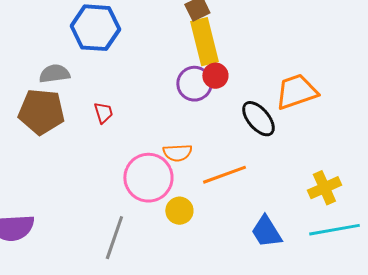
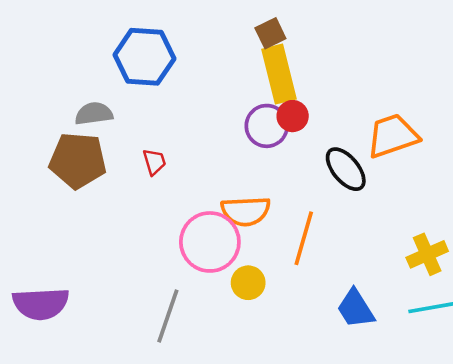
orange semicircle: (177, 153) -> (246, 211), size x1.4
orange line: (224, 175) -> (304, 238), turned -54

